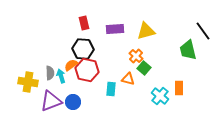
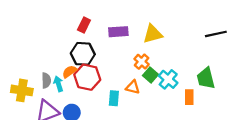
red rectangle: (84, 23) -> (84, 25), turned 40
black line: (203, 31) -> (216, 34), turned -66
green trapezoid: (188, 50) -> (206, 78), moved
cyan cross: (160, 96) -> (168, 79), moved

